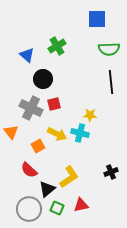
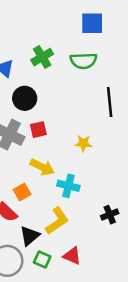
green semicircle: (109, 49) -> (83, 61), moved
cyan cross: (80, 133) -> (68, 186), moved
orange square: (38, 146) -> (22, 192), moved
red triangle: (81, 205) -> (72, 256), turned 35

